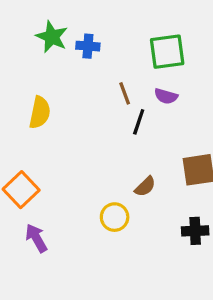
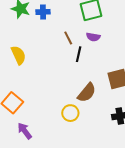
yellow semicircle: (40, 113) -> (18, 55), turned -30
brown semicircle: (145, 187) -> (87, 93), size x1.5

